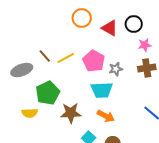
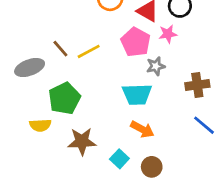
pink star: (145, 45) -> (168, 34), moved
pink pentagon: (94, 61) -> (136, 42), moved
brown cross: (147, 68) -> (197, 85), moved
brown star: (71, 113) -> (82, 141), moved

